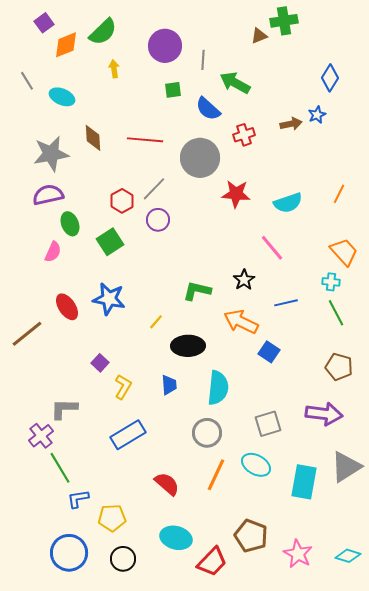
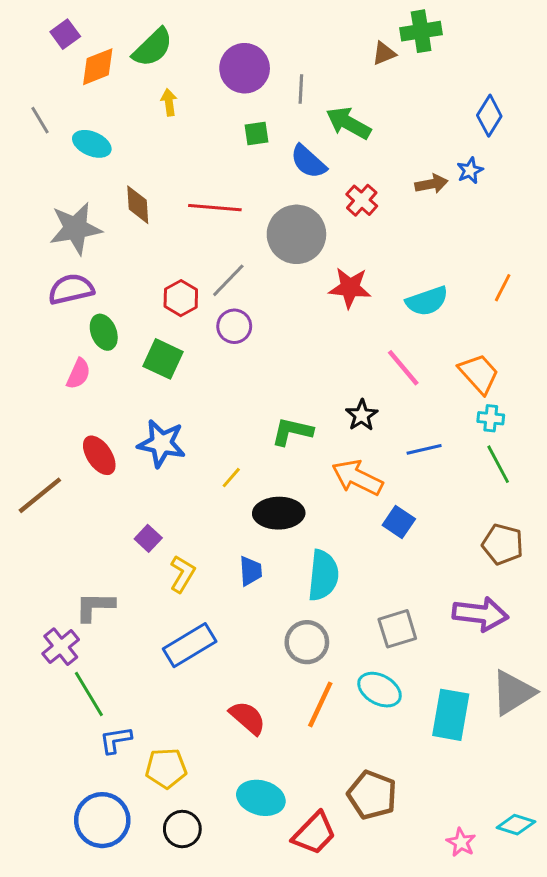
red cross: (244, 135) -> (362, 200), turned -30
green square: (110, 242) -> (163, 359), turned -32
orange trapezoid: (344, 252) -> (479, 374), moved
pink star: (298, 554) -> (461, 842), moved, size x0.7

